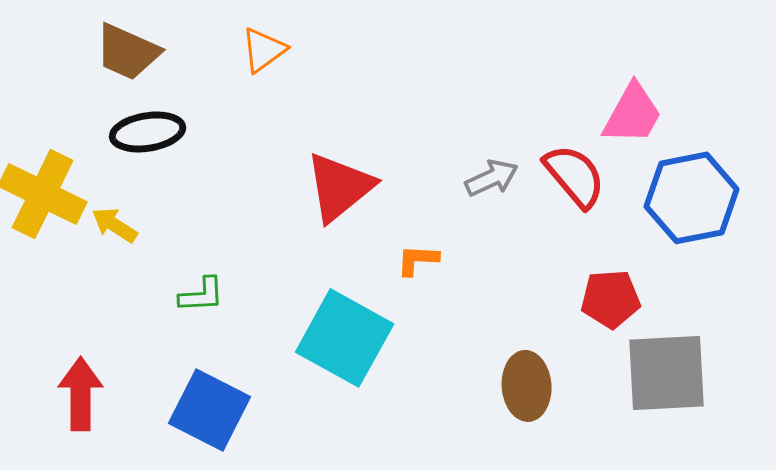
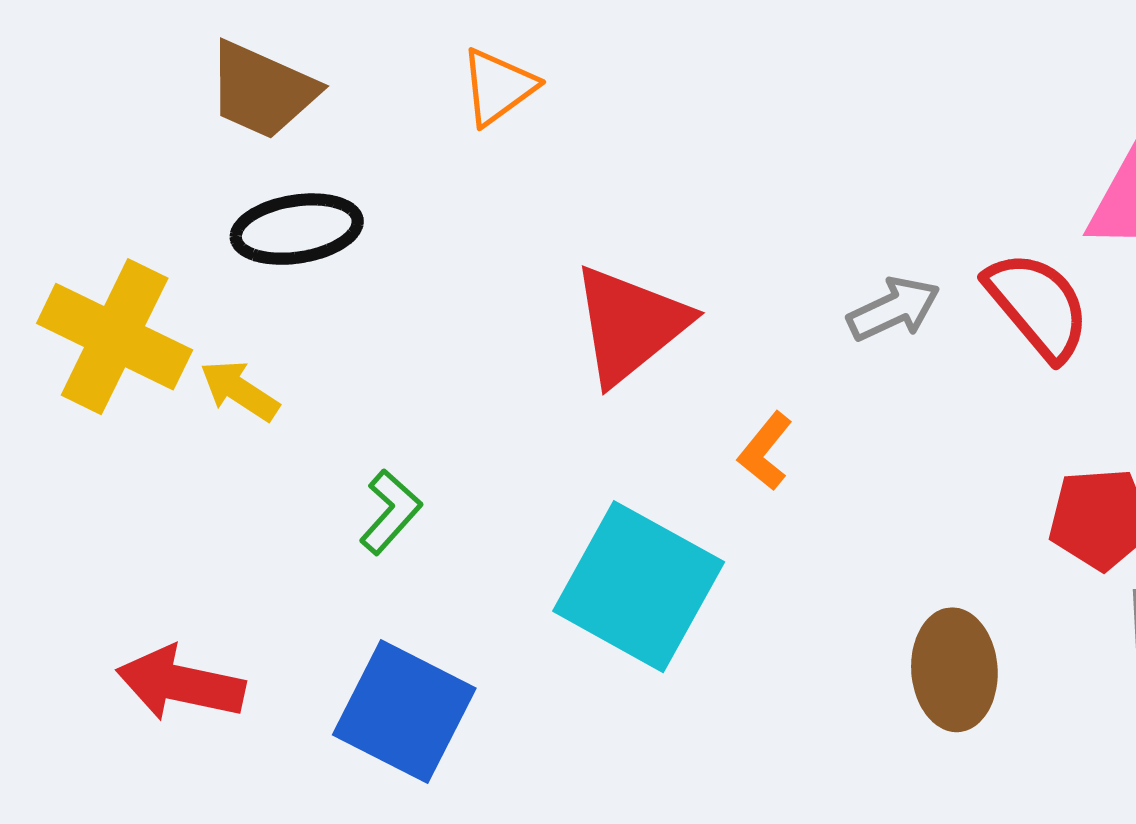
orange L-shape: (418, 260) -> (765, 451), turned -54
green L-shape: (202, 295) -> (390, 512), turned -45
red arrow: (81, 394) -> (180, 684), turned -78

